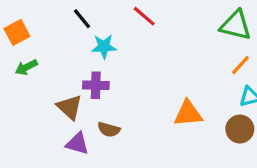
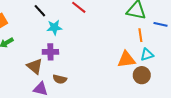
orange line: (240, 65) -> (140, 35), turned -48
orange triangle: (188, 114) -> (126, 59), moved

